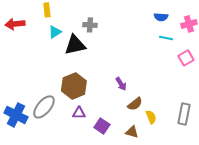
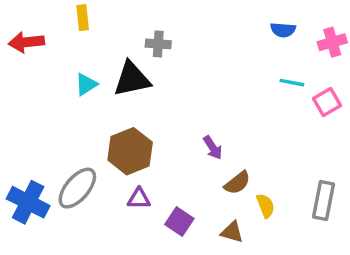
cyan triangle: (55, 32) -> (86, 84), moved
cyan line: (166, 38) -> (292, 83), moved

